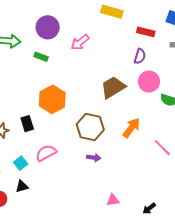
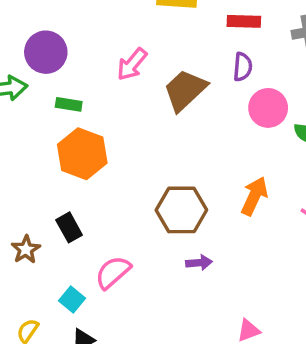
purple circle: (48, 27) -> (46, 52), moved
brown trapezoid: (113, 87) -> (185, 90), moved
orange hexagon: (52, 99) -> (82, 154), moved

